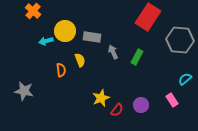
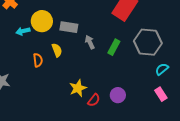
gray hexagon: (180, 40) -> (148, 42), moved
pink rectangle: (172, 100) -> (161, 94), moved

